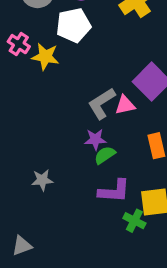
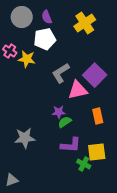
gray L-shape: (102, 103) -> (61, 73), moved
pink triangle: (125, 105) -> (78, 90), size x1.5
gray star: (42, 180) -> (25, 138), size x1.5

